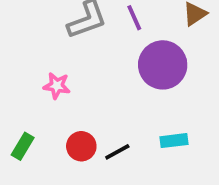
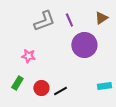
cyan rectangle: (174, 141) -> (104, 86), moved
green rectangle: (23, 146) -> (17, 83), moved

